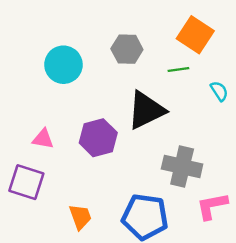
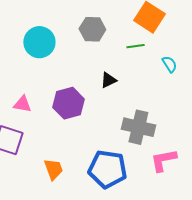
black triangle: (146, 110) -> (108, 80), size x0.5

